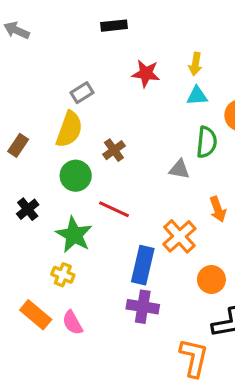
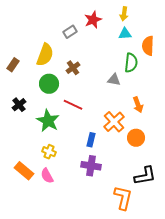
red star: (146, 73) -> (93, 20), turned -30
gray rectangle: (82, 93) -> (70, 32), moved
blue rectangle: (143, 265) -> (91, 140), size x0.6
yellow cross: (63, 275) -> (49, 152), moved
orange circle: (211, 280) -> (136, 138), moved

